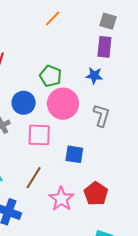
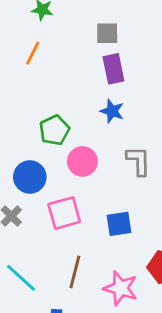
green pentagon: (51, 76) -> (54, 130), turned -30
blue star: (94, 76) -> (112, 111), turned 30
pink circle: (63, 104) -> (82, 161), size x0.7

